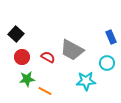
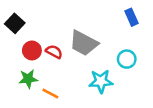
blue rectangle: (111, 37) -> (132, 17), moved
red circle: (22, 57) -> (32, 50), moved

